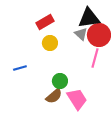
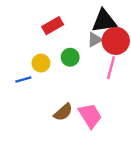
gray triangle: (81, 34) -> (95, 40), turned 48
yellow circle: (50, 43) -> (41, 63), moved
green circle: (60, 81) -> (70, 57), moved

